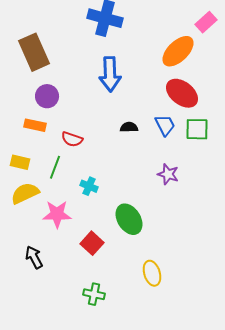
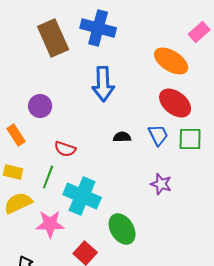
orange ellipse: (178, 51) -> (171, 61), turned 76
brown rectangle: (34, 52) -> (53, 38), moved
orange rectangle: (35, 125) -> (16, 135), moved, turned 45
cyan cross: (89, 186) -> (82, 196), size x2.0

